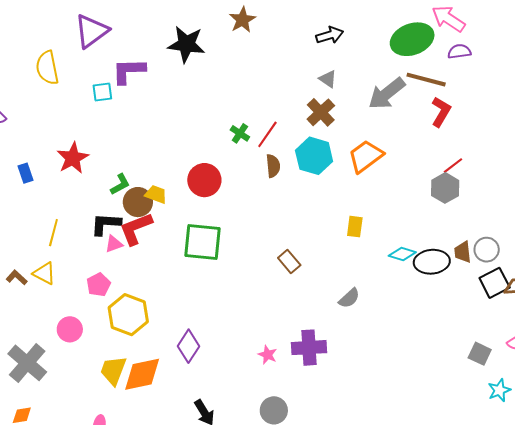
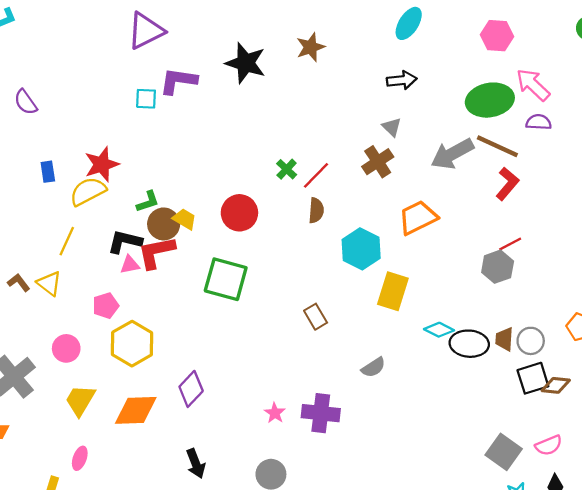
yellow semicircle: (47, 68) -> (88, 191), moved, turned 64
cyan hexagon: (314, 156) -> (361, 249), moved
yellow rectangle: (355, 227) -> (393, 291), size x1.6
gray square: (480, 354) -> (504, 452), size x1.4
yellow trapezoid: (113, 370) -> (80, 400), moved

